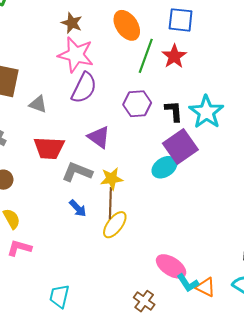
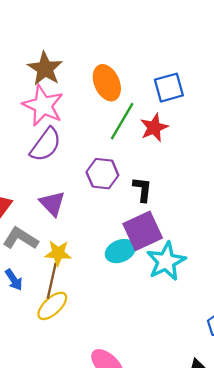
blue square: (181, 20) -> (169, 88), turned -32
brown star: (72, 23) -> (45, 69), size x1.4
cyan star: (206, 112) -> (166, 261), moved

